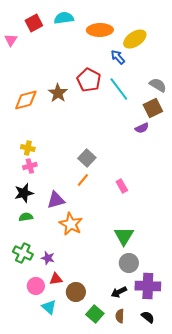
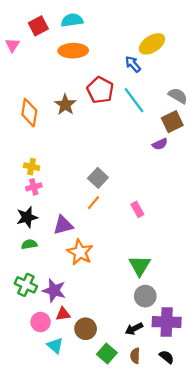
orange ellipse: (100, 30) -> (73, 51), moved
orange diamond: (26, 100) -> (29, 113), turned -65
purple star: (48, 258) -> (54, 290), size x1.5

